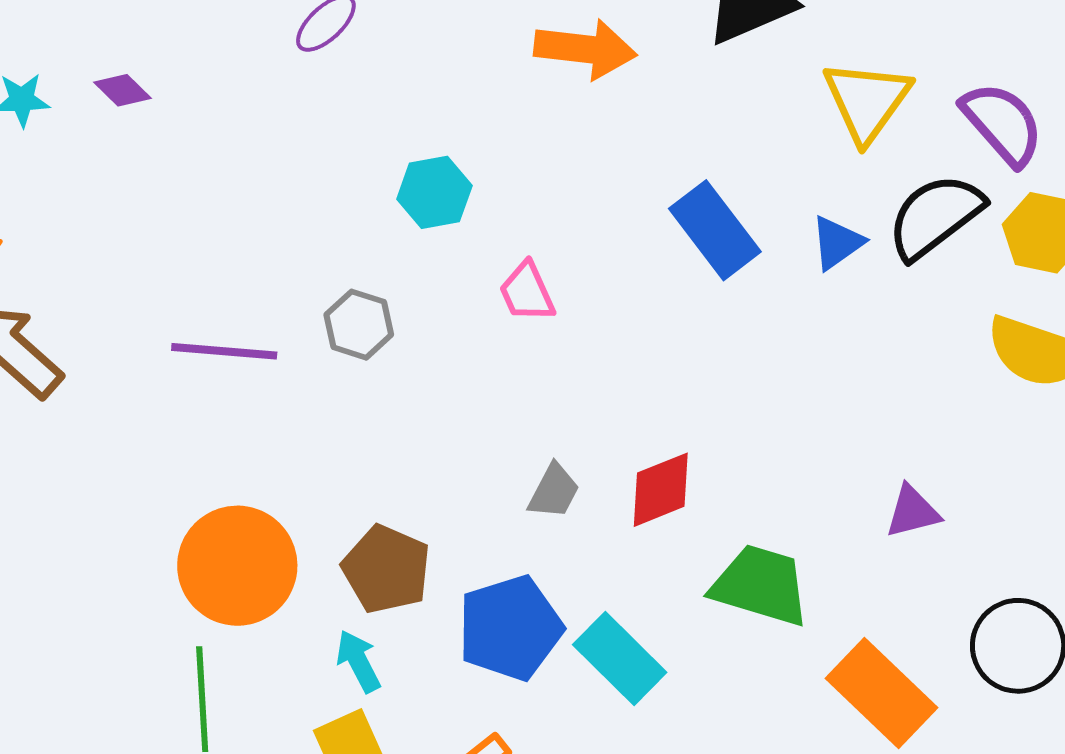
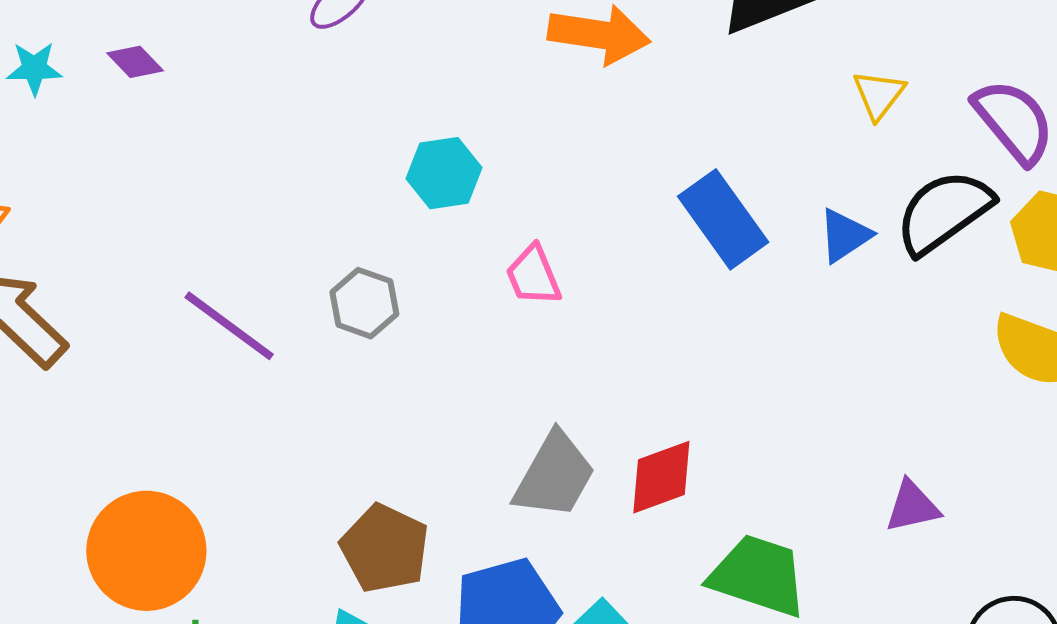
yellow triangle: (867, 101) -> (879, 95), size x0.6
purple line: (224, 351) -> (229, 326), turned 30
gray trapezoid: (554, 491) -> (554, 475), size x1.6
orange circle: (237, 566) -> (146, 551), moved

